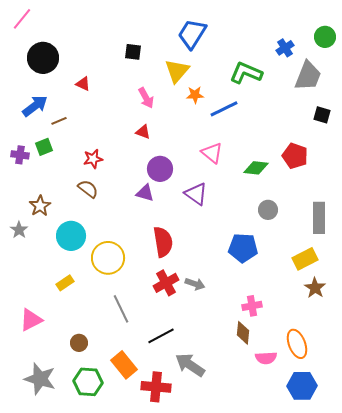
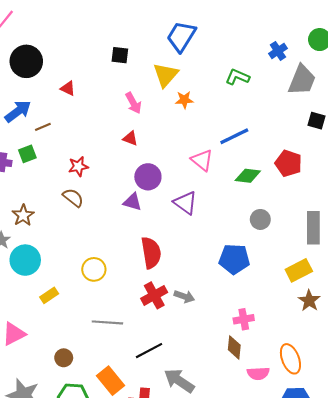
green L-shape: (246, 73) -> (237, 77), size x0.7
blue line: (224, 109) -> (234, 136), moved
cyan circle: (71, 236) -> (25, 260), moved
yellow circle: (108, 258) -> (94, 269), size x0.7
gray line: (121, 309) -> (107, 322), turned -60

